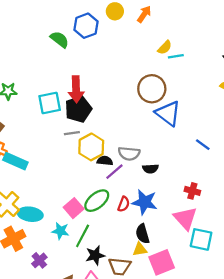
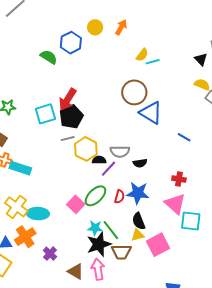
red arrow: (76, 89) -> (68, 99), turned 40
cyan star: (61, 231) -> (95, 228), moved
green line: (83, 236) -> (111, 230), moved, turned -60
black star: (95, 255) -> (99, 244), size x1.4

